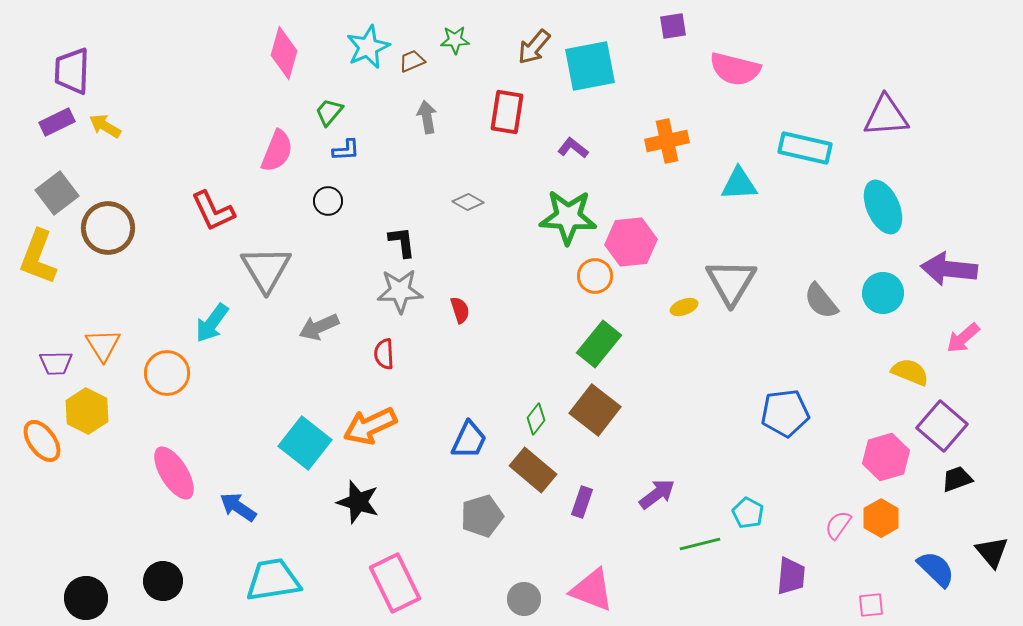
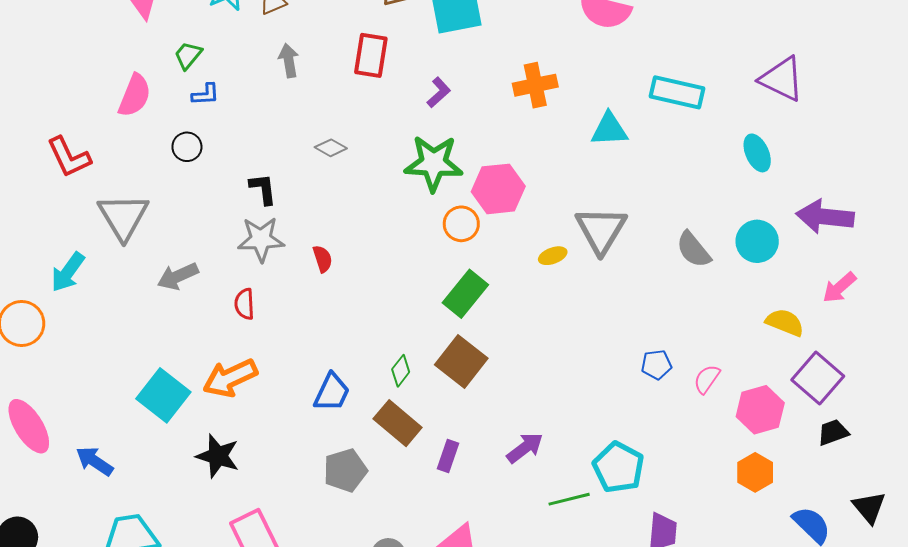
purple triangle: (886, 116) -> (782, 79), moved, turned 30
purple L-shape: (573, 148) -> (439, 92), turned 100
cyan ellipse: (883, 207) -> (757, 153), size x0.7
blue pentagon: (785, 413) -> (656, 365), size x0.6
cyan pentagon: (748, 513) -> (618, 467), size x1.6
pink semicircle: (838, 525) -> (707, 379), moved

